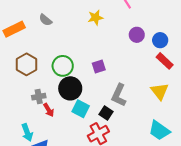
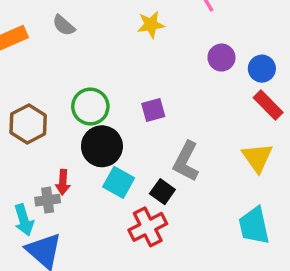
brown hexagon: (27, 64) -> (28, 124), moved
gray cross: (39, 97) -> (48, 200), moved
red arrow: (49, 110) -> (63, 182), turned 32
cyan trapezoid: (159, 130) -> (254, 226), turned 40

